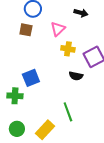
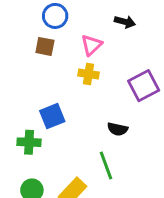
yellow cross: (68, 49) -> (89, 74), moved
black semicircle: (76, 76) -> (118, 129), moved

